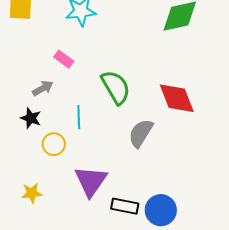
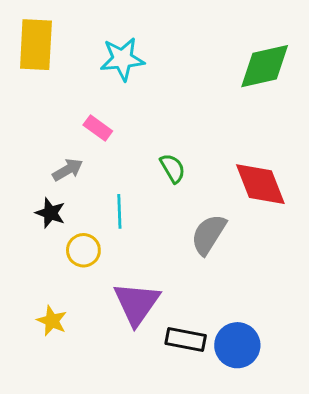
green semicircle: (116, 87) -> (173, 168), size x0.6
yellow star: (32, 193) -> (52, 321), turned 30

